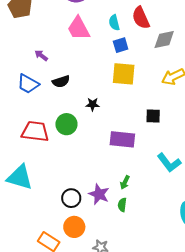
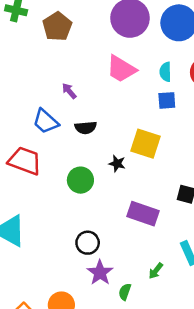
pink trapezoid: (79, 28) -> (121, 69), turned -44
yellow square: (124, 74) -> (145, 144), moved
red trapezoid: (35, 131) -> (25, 161), moved
green arrow: (125, 182) -> (156, 271), moved
black circle: (71, 198) -> (88, 243), moved

